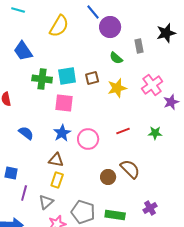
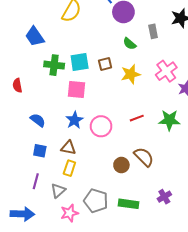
green star: (155, 133) -> (169, 120), size x1.5
blue square: (11, 173) -> (40, 151), moved

